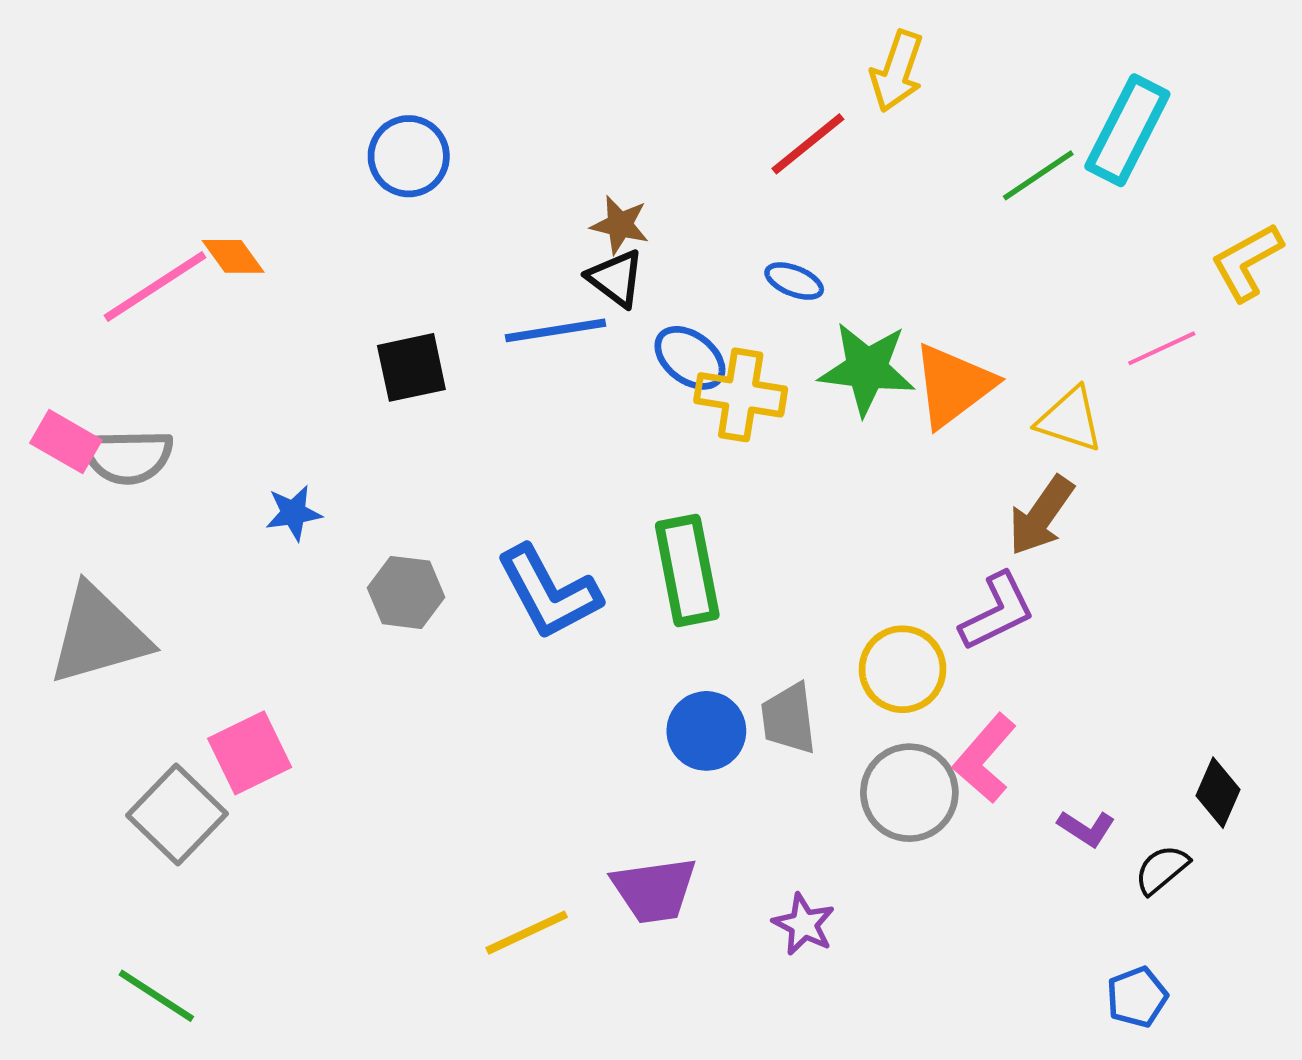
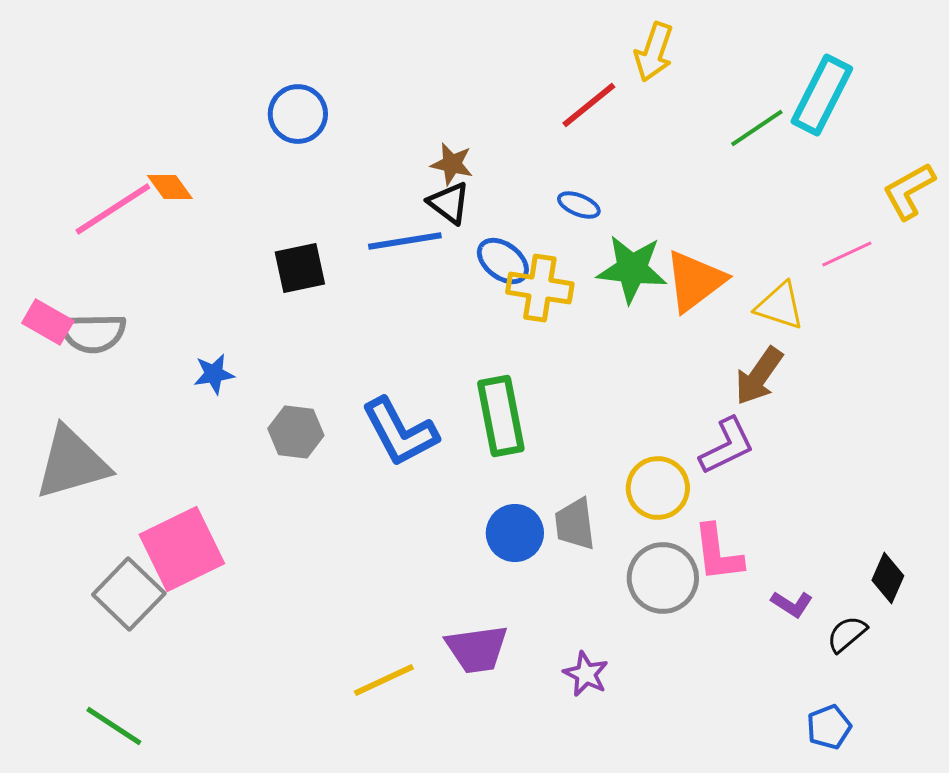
pink square: (250, 753) -> (182, 549), size x1.4
pink L-shape: (985, 758) -> (718, 553), turned -48

